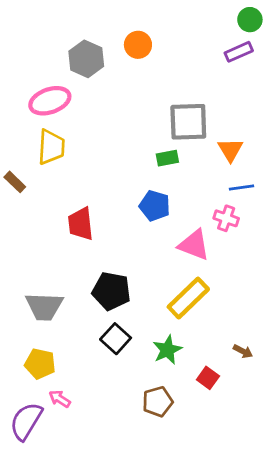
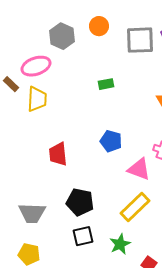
gray square: (188, 122) -> (140, 40), moved
green rectangle: (167, 158) -> (106, 84), moved
brown rectangle: (15, 182) -> (11, 84), moved
black square: (116, 339) -> (83, 236), turned 35

